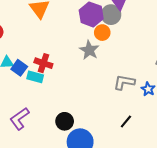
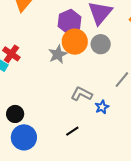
gray circle: (111, 15) -> (101, 44), moved
orange circle: (102, 33) -> (75, 42), size x1.6

